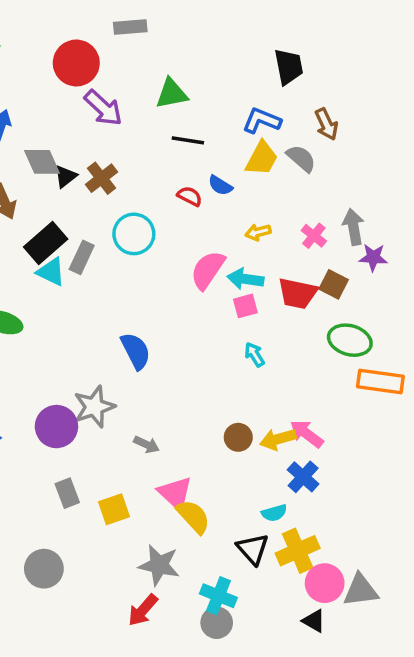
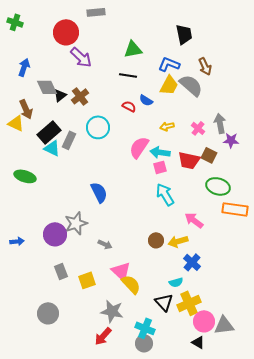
green triangle: (172, 94) -> (133, 49), moved
gray semicircle: (301, 158) -> (191, 85), size x1.4
cyan arrow: (254, 355) -> (165, 194), size x1.6
pink arrow: (307, 434) -> (194, 220), moved

